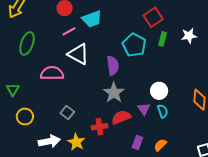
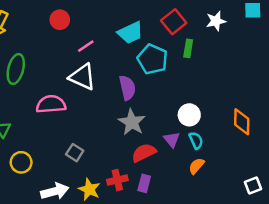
cyan trapezoid: (92, 19) -> (130, 33), moved
pink line: (69, 31) -> (86, 46), moved
white star: (189, 36) -> (216, 21), moved
red cross: (99, 127) -> (117, 180), moved
purple rectangle: (137, 142) -> (144, 183), moved
orange semicircle: (160, 145) -> (196, 166), moved

